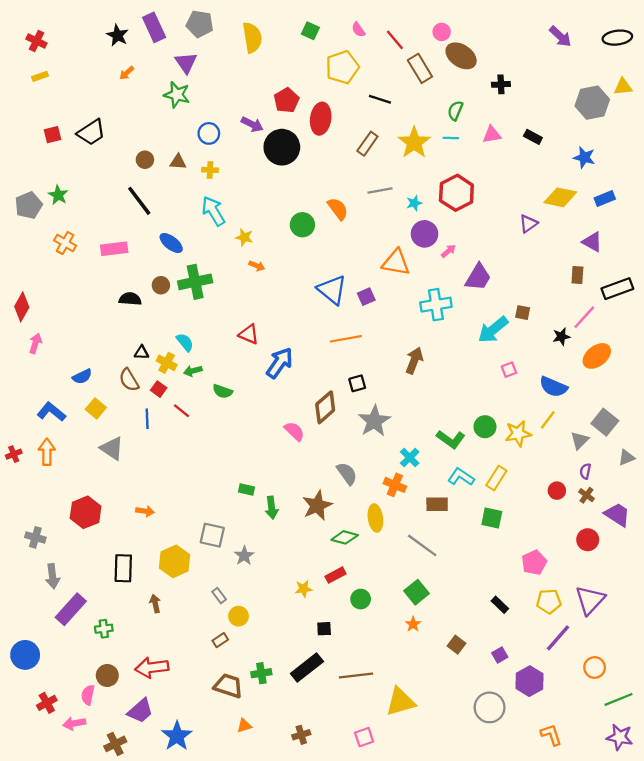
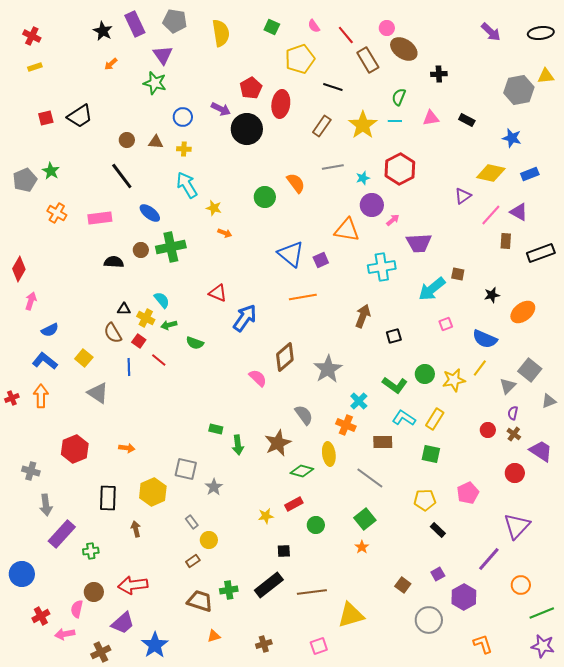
purple trapezoid: (478, 277) -> (419, 243), turned 56
pink line: (584, 317) -> (491, 215), moved
blue semicircle: (82, 377) -> (50, 330), moved
black square: (357, 383) -> (394, 336), moved
yellow pentagon: (549, 601) -> (425, 500), moved
brown square: (456, 645) -> (403, 585), moved

